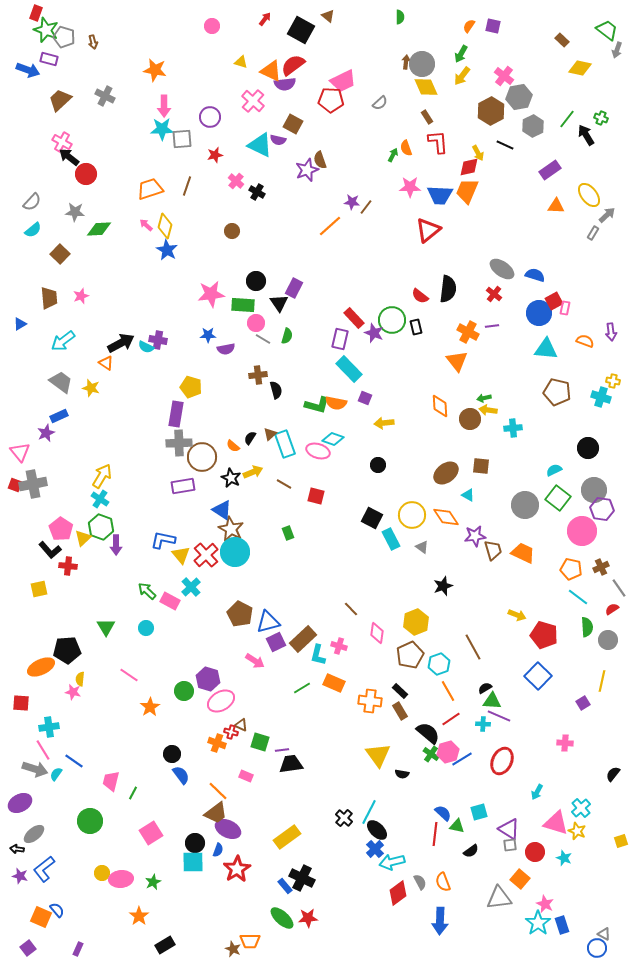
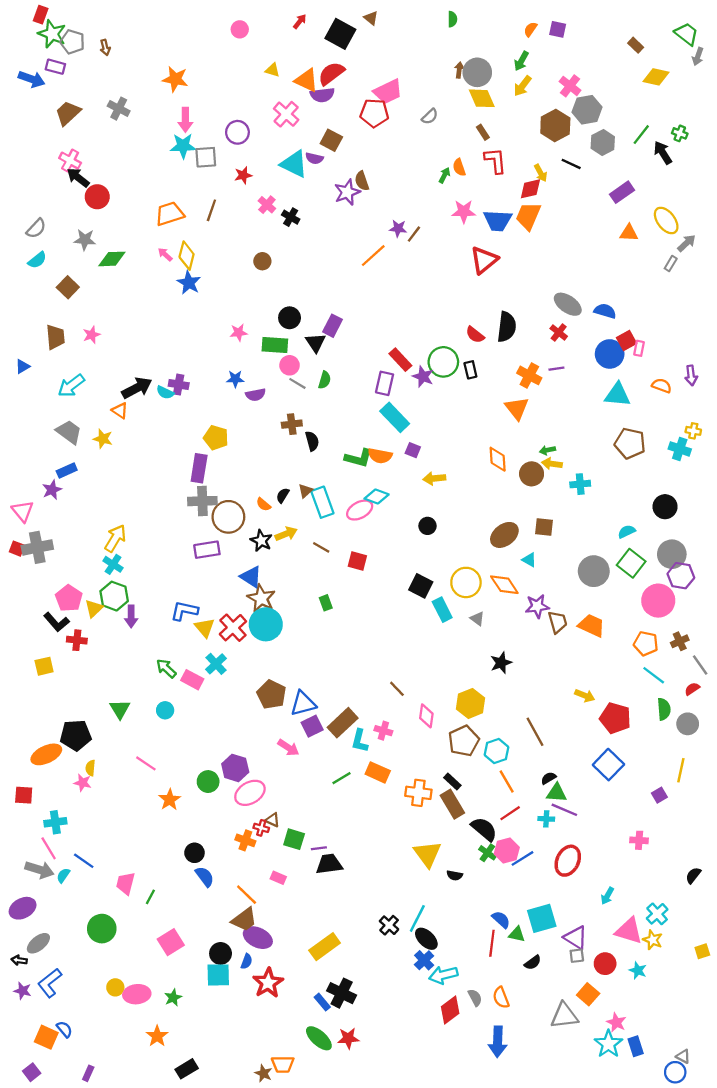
pink star: (211, 294) -> (239, 332), size x0.6
pink ellipse: (318, 451) -> (360, 510), turned -45
brown rectangle: (400, 711) -> (452, 804), size x1.4
cyan square: (479, 812) -> (542, 918), size x1.5

